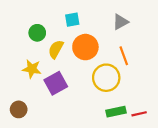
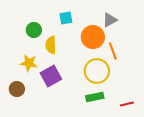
orange circle: (85, 47) -> (93, 37), moved
yellow semicircle: (56, 49) -> (51, 45), turned -30
brown circle: (19, 109) -> (17, 89), moved
green rectangle: (116, 112) -> (95, 97), moved

